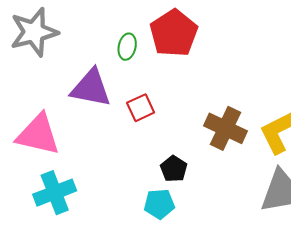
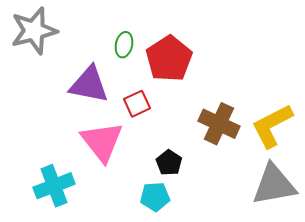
red pentagon: (174, 33) -> (169, 59), moved
pink triangle: (38, 135) -> (102, 142), moved, turned 39

